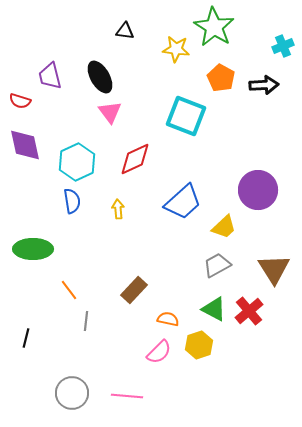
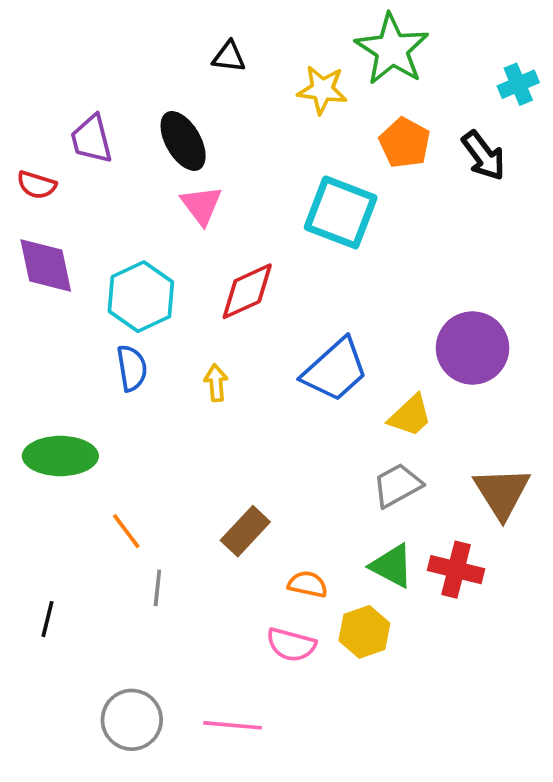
black arrow: (264, 85) -> (483, 156), turned 56
red cross: (249, 311) -> (456, 570), turned -36
pink semicircle: (159, 352) -> (291, 645), turned 60

